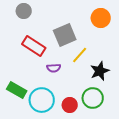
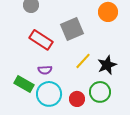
yellow line: (80, 55) -> (83, 61), moved
purple semicircle: (54, 68) -> (45, 70), moved

